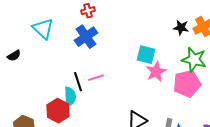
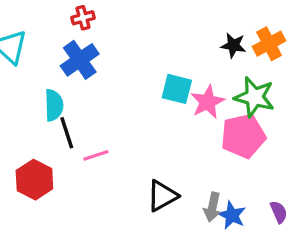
pink star: (156, 72) -> (208, 102), moved
pink line: (96, 78) -> (96, 155), moved
cyan semicircle: (70, 97) -> (54, 105), moved

